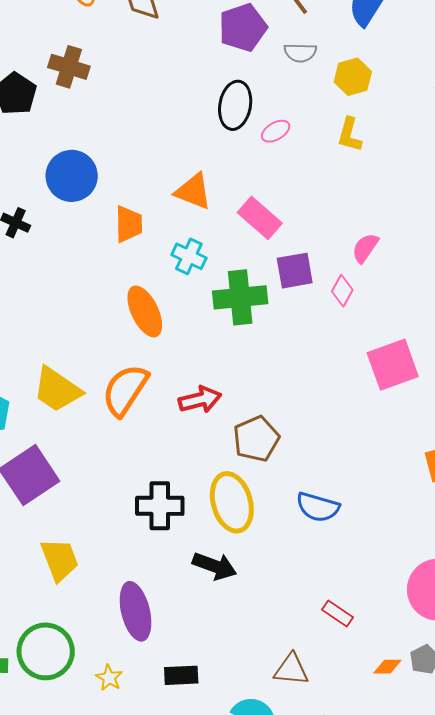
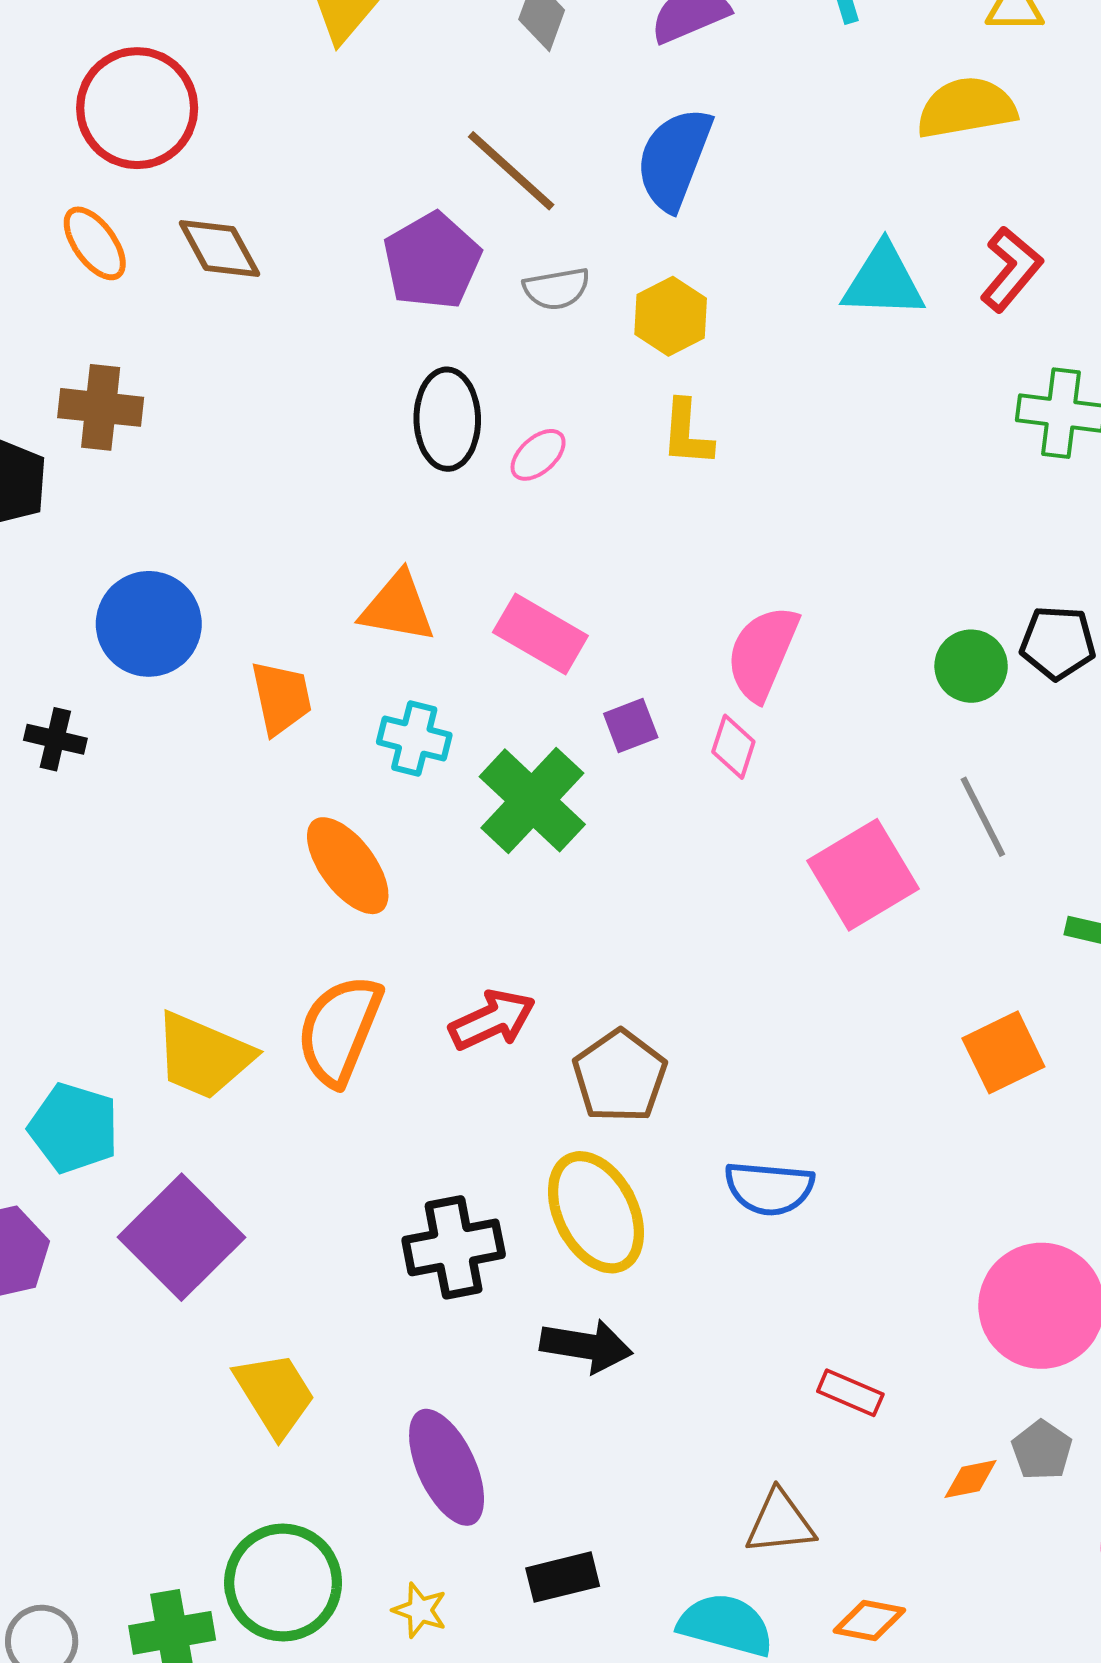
pink semicircle: (365, 248) -> (762, 653), size x1.5
purple square: (295, 271) -> (631, 725), size x0.7
green cross: (240, 297) -> (532, 800), turned -30

